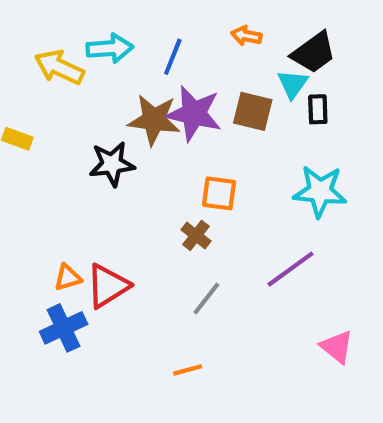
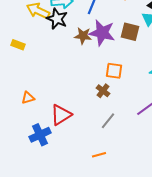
brown star: (154, 120) -> (83, 36), size x0.7
black star: (112, 164) -> (57, 19), moved, turned 30
orange triangle: (68, 277) -> (28, 98), moved

